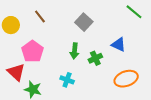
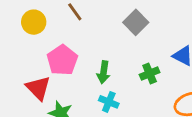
green arrow: (74, 51) -> (104, 72), moved

